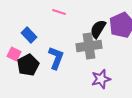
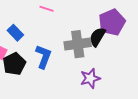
black semicircle: (98, 29) -> (97, 37), moved

